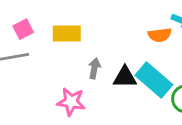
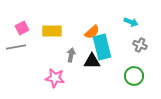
orange semicircle: (160, 35) -> (92, 32), moved, turned -35
cyan rectangle: (154, 80) -> (102, 47), moved, turned 35

